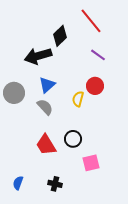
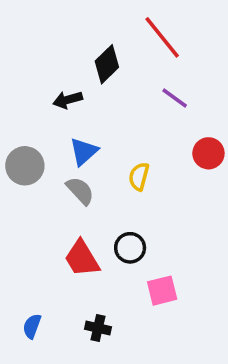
black arrow: (38, 56) -> (68, 100), size x0.6
red circle: (95, 86) -> (208, 153), moved

